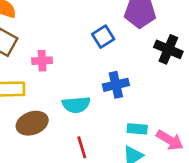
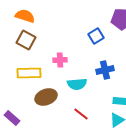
pink cross: (42, 61) -> (60, 60), moved
red line: (82, 147) -> (81, 114), turned -35

